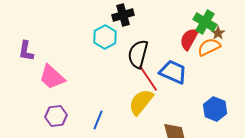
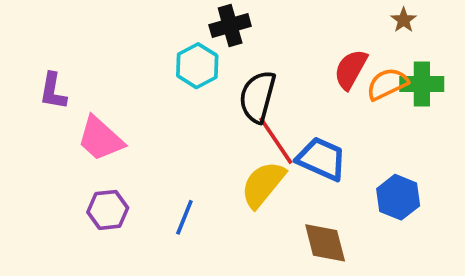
green cross: (205, 22) -> (422, 84), moved, turned -30
brown star: (218, 33) -> (404, 20), moved
blue trapezoid: (173, 72) -> (321, 159), moved

